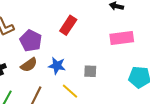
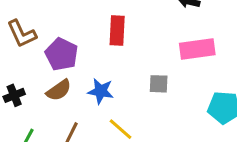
red rectangle: (68, 25) -> (117, 31), turned -30
gray square: (90, 71) -> (159, 84), moved

